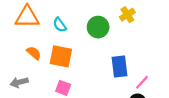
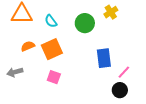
orange semicircle: (34, 53) -> (28, 46), turned -64
orange square: (61, 56) -> (52, 49), turned -35

